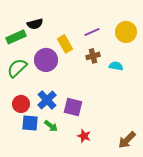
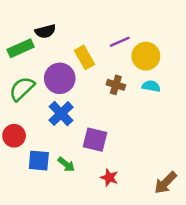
yellow circle: (126, 32) -> (146, 56), moved
brown cross: (93, 56) -> (116, 85), moved, turned 32
blue cross: (47, 100) -> (61, 114), moved
red circle: (21, 104) -> (14, 136), moved

